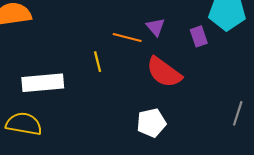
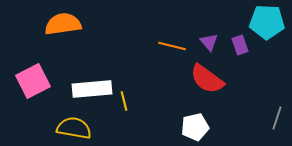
purple triangle: (156, 27) -> (209, 42), moved
yellow line: (98, 62) -> (124, 101), moved

